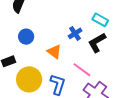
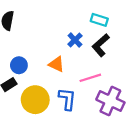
blue circle: (26, 37) -> (19, 65), moved
pink line: (82, 70) -> (90, 78), turned -42

